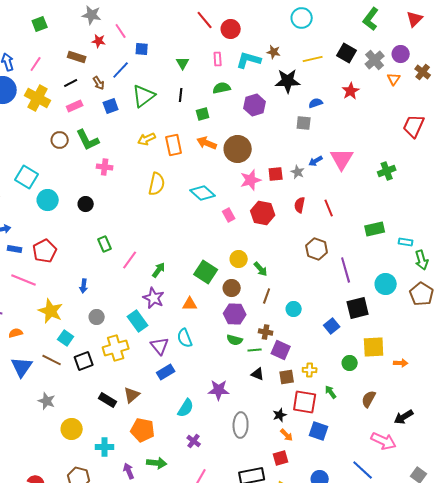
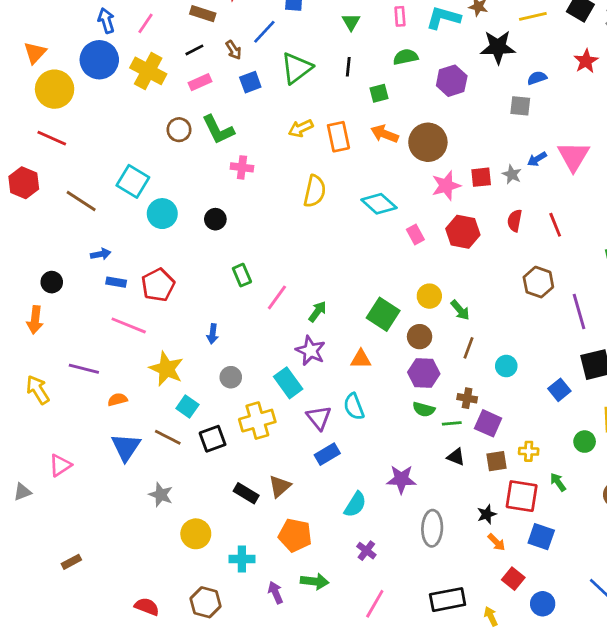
red square: (281, 458) -> (513, 579), moved, turned -35

